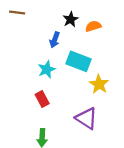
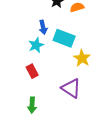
blue arrow: (55, 40) -> (43, 27), moved, turned -32

